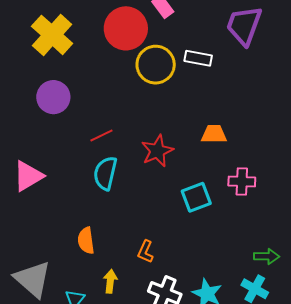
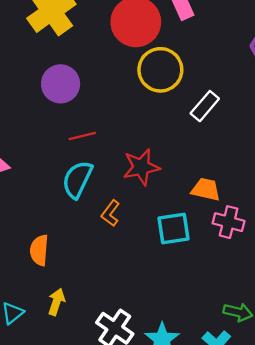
white rectangle: (198, 58) -> (205, 106), moved, turned -72
purple circle: (53, 97) -> (61, 84), moved
orange trapezoid: (214, 134) -> (206, 189), moved
orange L-shape: (145, 252) -> (111, 213), moved

